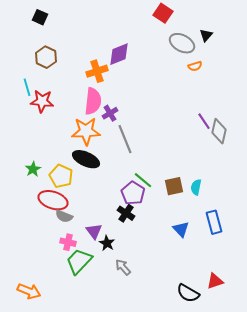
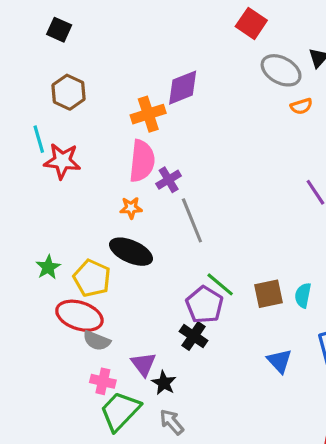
orange star: (86, 131) -> (131, 208), size x0.5
gray arrow: (123, 267) -> (172, 422), moved

